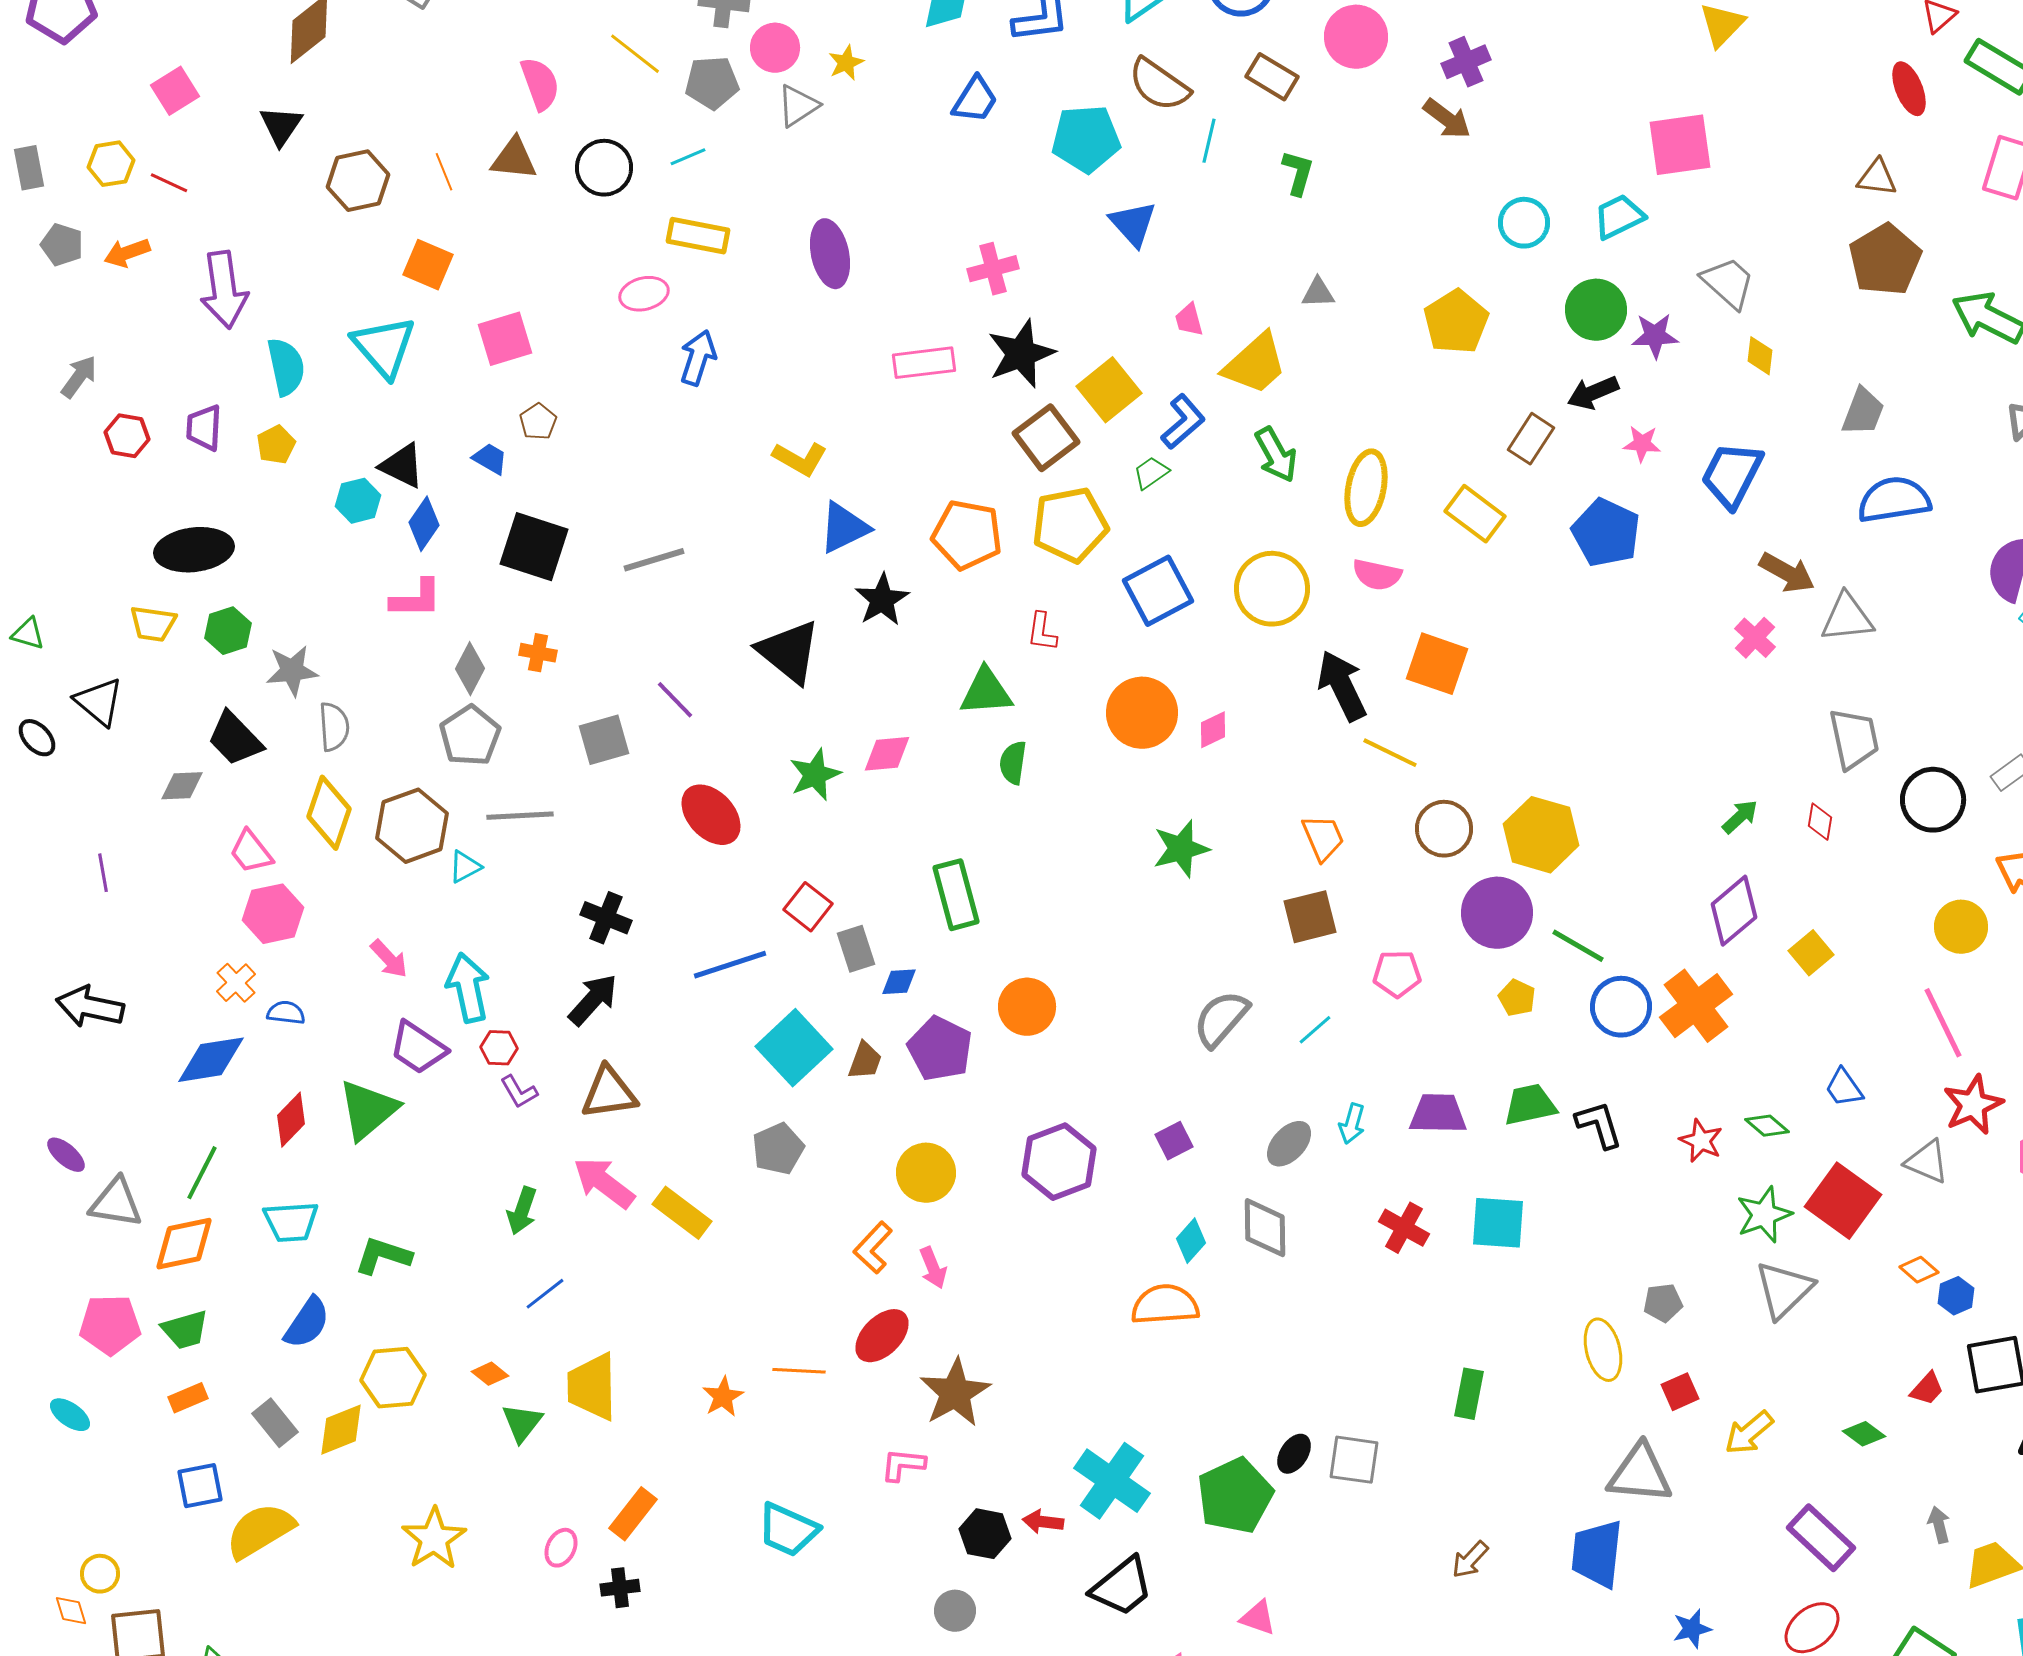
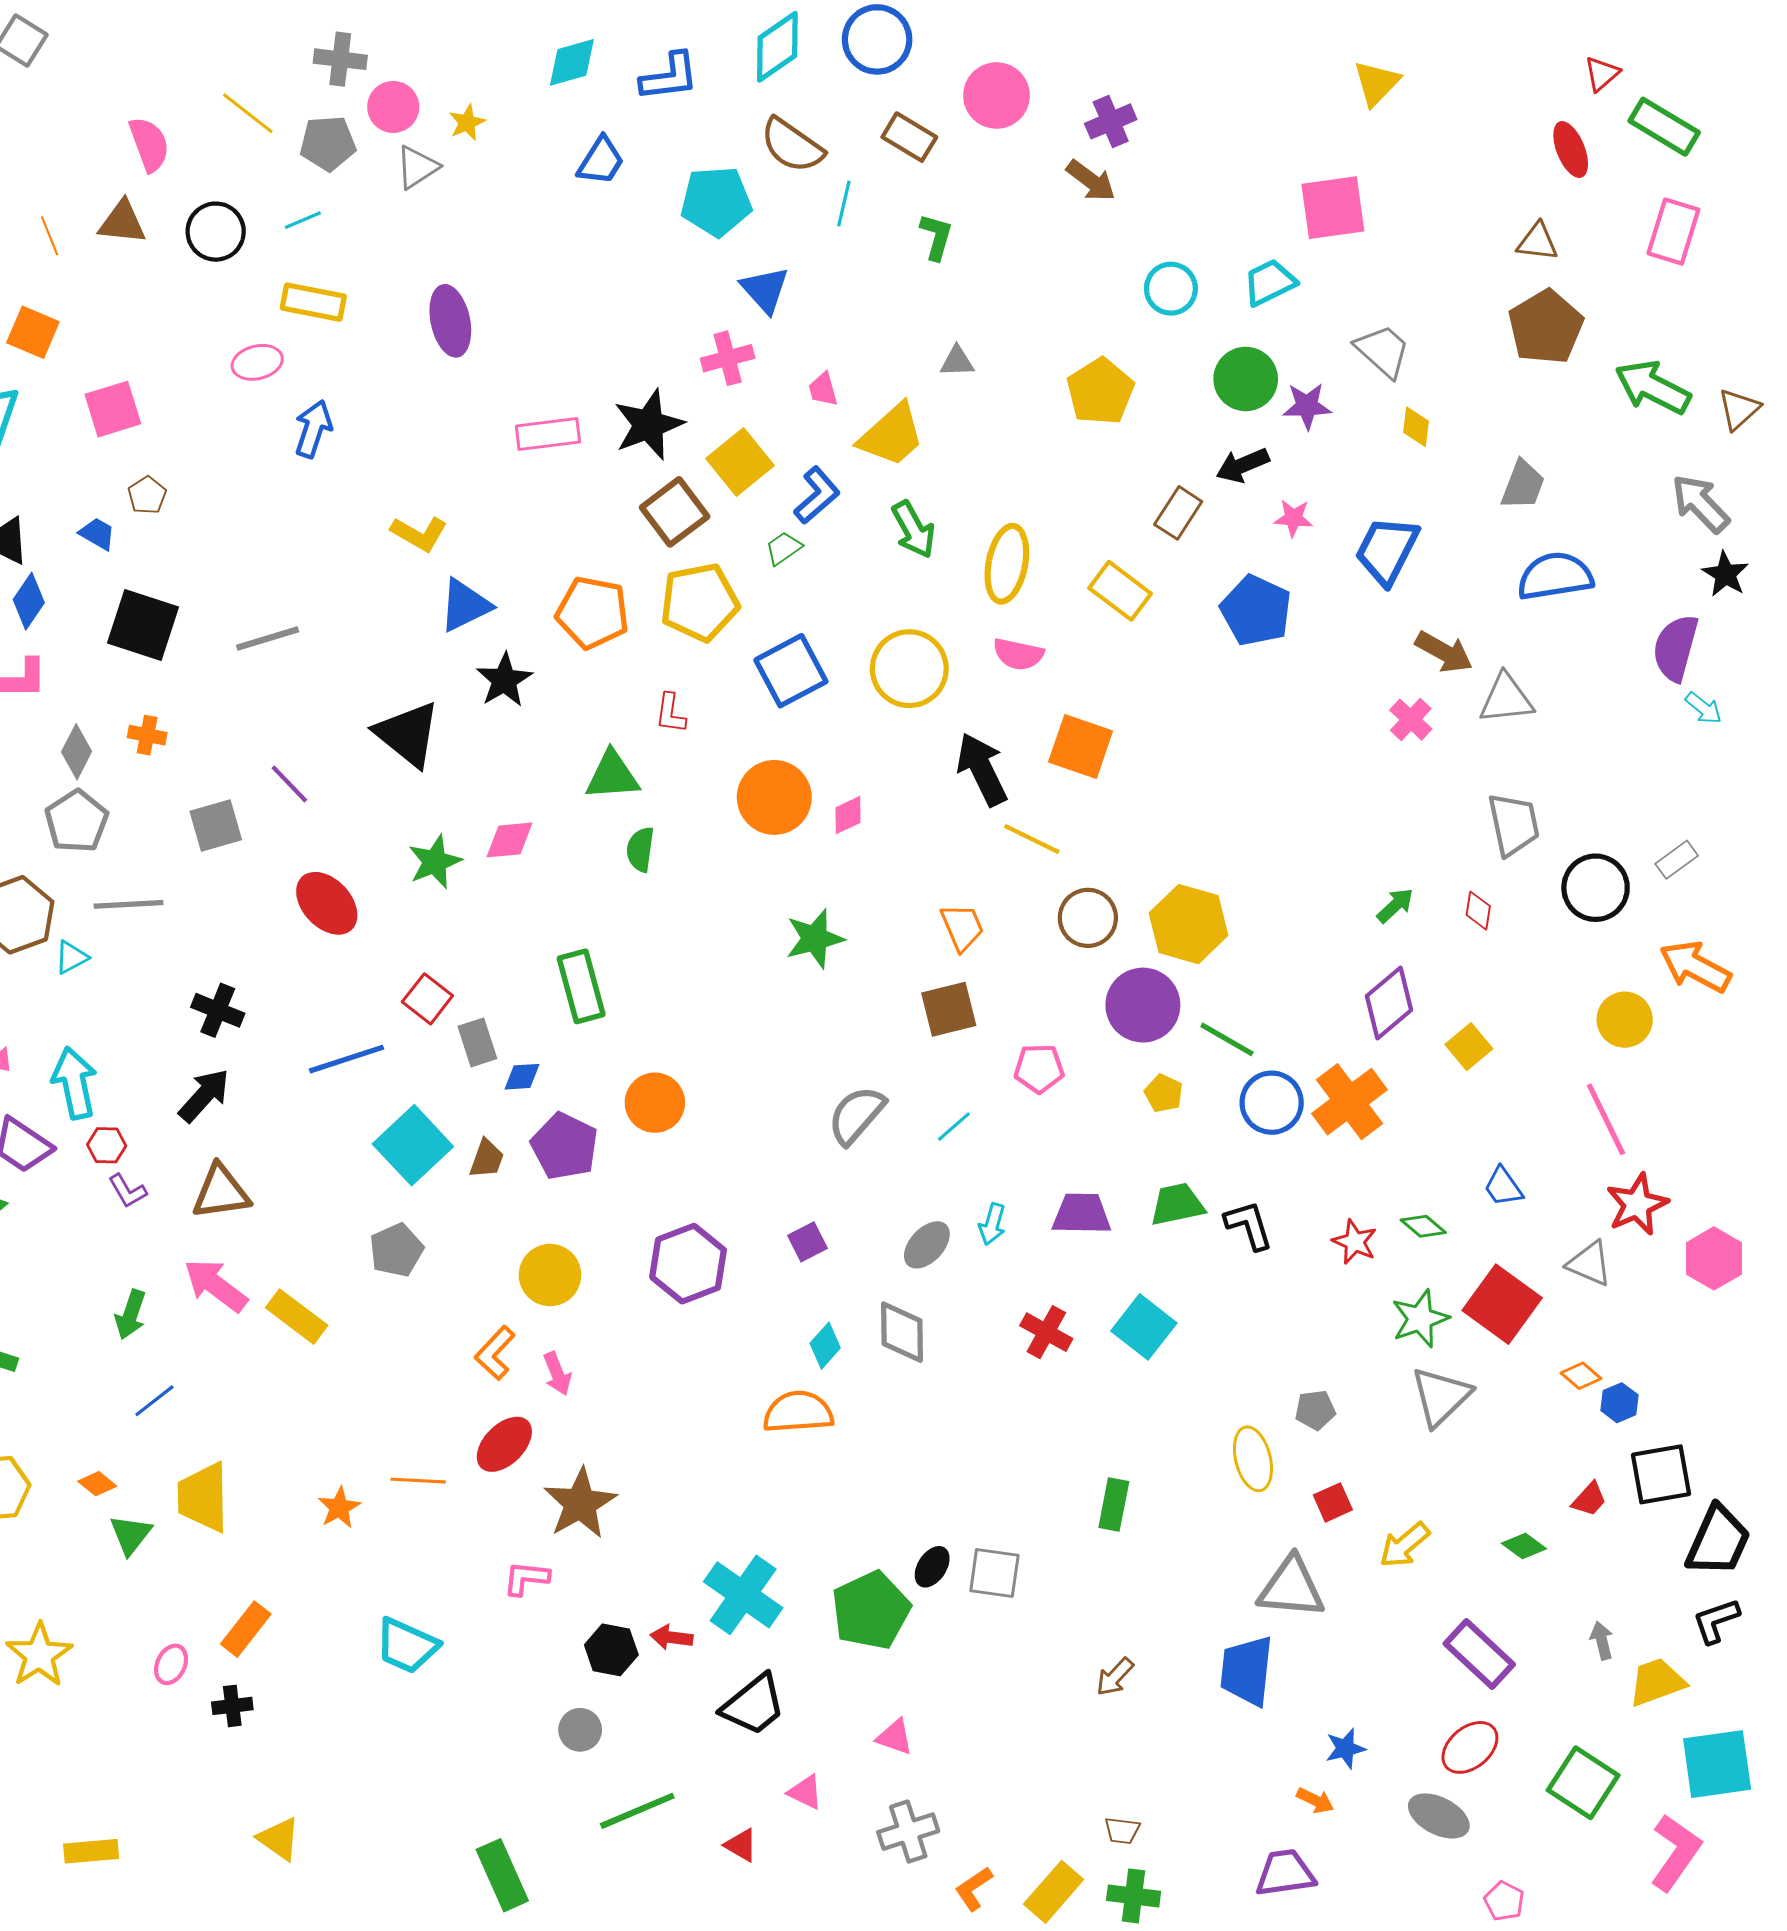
pink cross: (993, 269) -> (728, 358), moved
cyan square: (1498, 1223) -> (1144, 1327), turned 34

